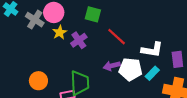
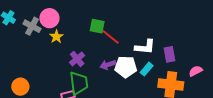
green square: (93, 14) -> (97, 26), moved
purple cross: (79, 40) -> (77, 59), moved
orange circle: (38, 81) -> (20, 87), moved

